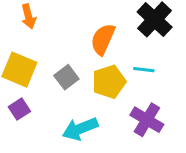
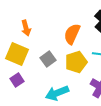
orange arrow: (28, 16) -> (26, 28), moved

